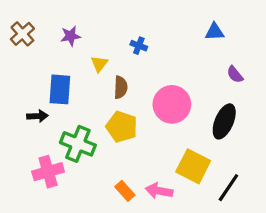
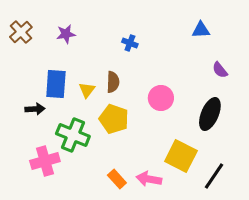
yellow triangle: (99, 64) -> (87, 90), moved
pink circle: (172, 104) -> (161, 98), size x0.7

